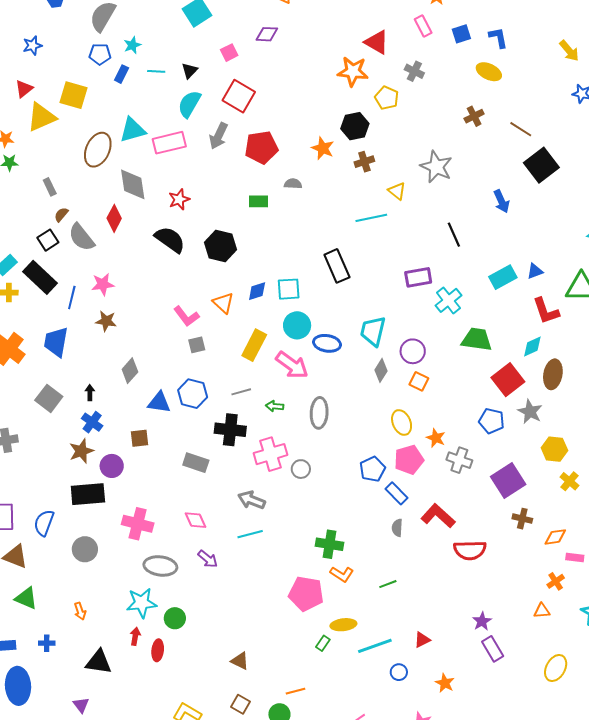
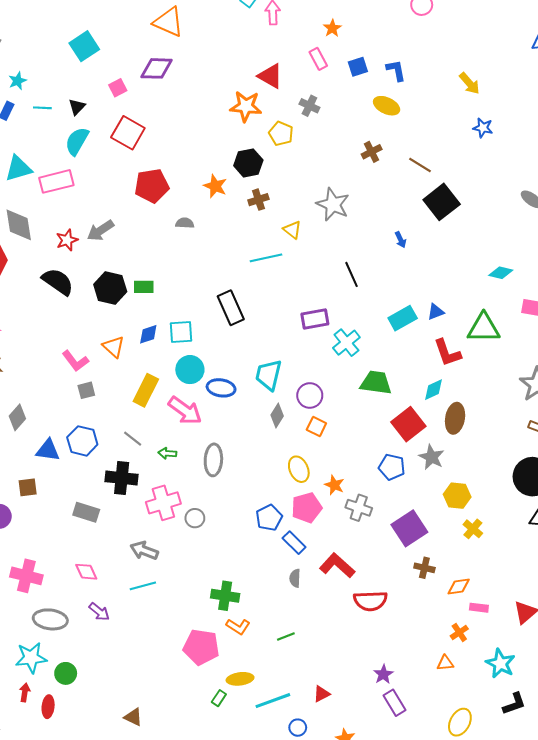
purple diamond: (267, 34) -> (157, 68), size x1.4
gray arrow: (219, 136) -> (100, 231), moved, turned 32
green rectangle: (258, 201) -> (144, 287), moved
blue arrow: (501, 201) -> (401, 240), size x0.7
gray line: (241, 392) -> (133, 439), turned 54

